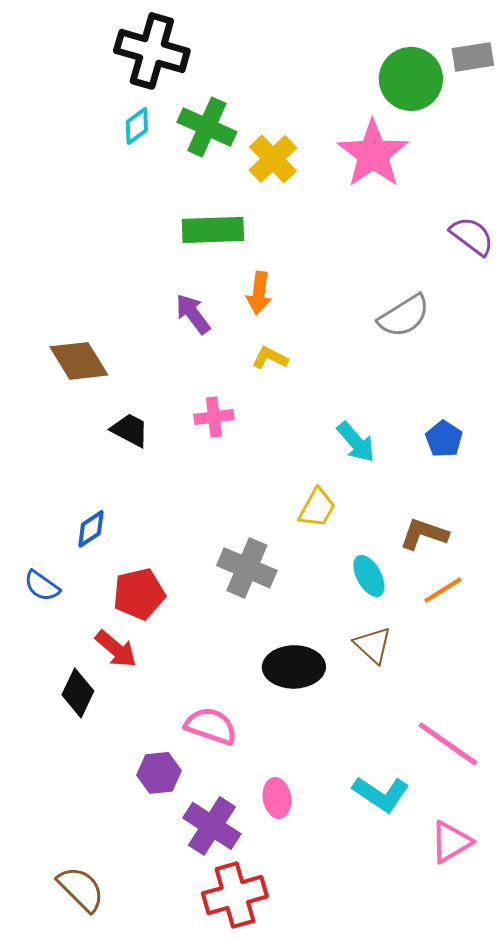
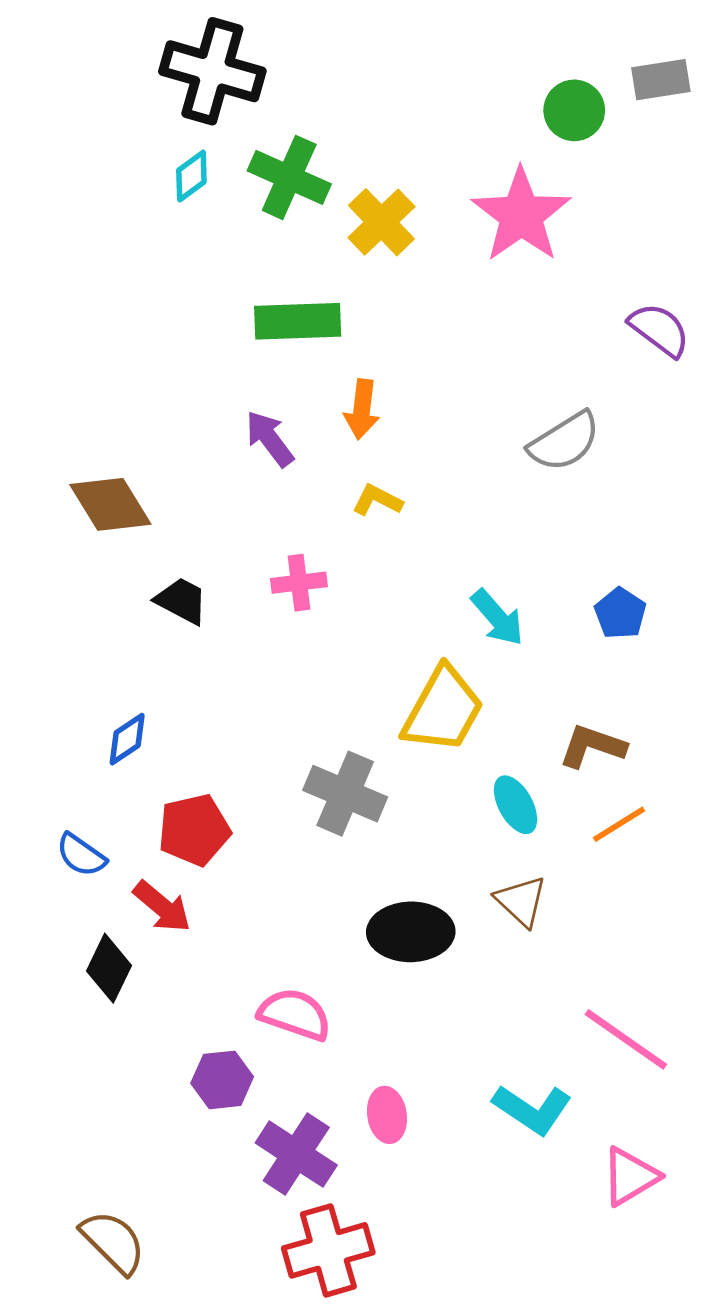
green circle: (411, 79) -> (574, 110), size x0.7
yellow trapezoid: (317, 508) -> (443, 710), size x1.6
blue semicircle: (42, 586) -> (81, 855), moved

